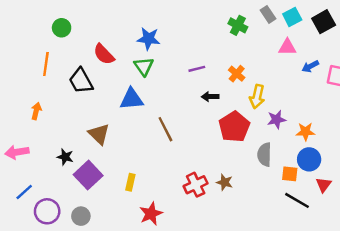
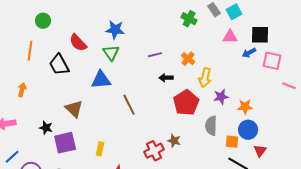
black square: (324, 22) -> (260, 35), moved, turned 30
purple square: (88, 175) -> (65, 143), turned 30
brown star: (225, 182) -> (174, 141), moved

